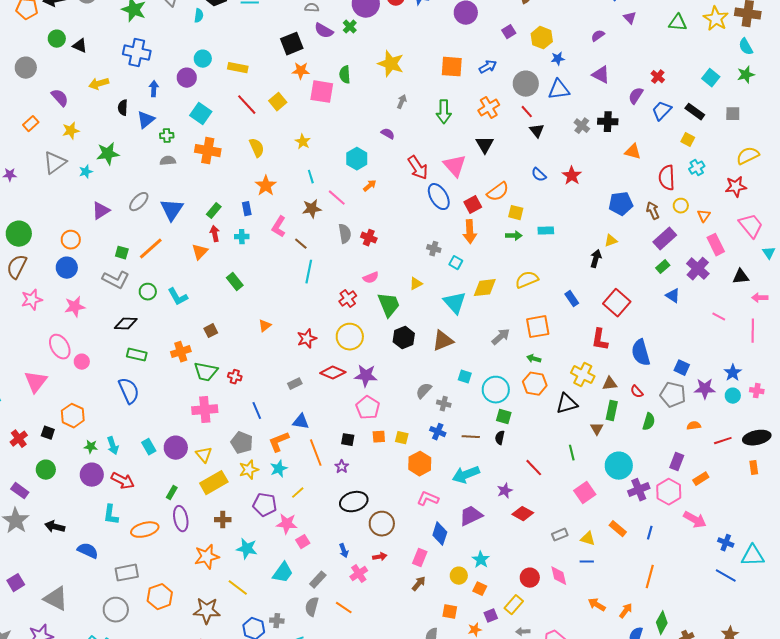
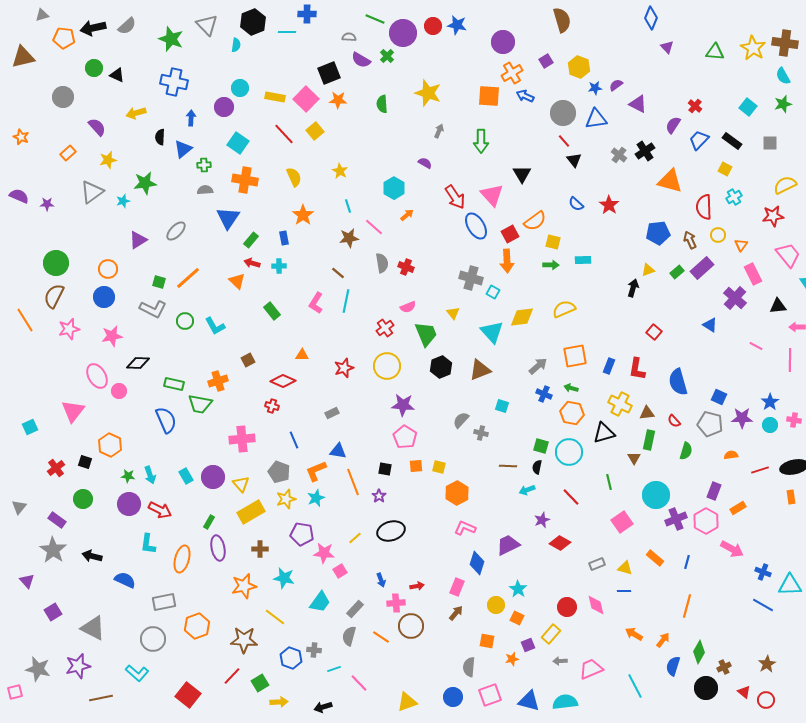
purple semicircle: (598, 36) -> (616, 85), moved
blue arrow: (488, 67) -> (525, 96), turned -126
pink square: (322, 92) -> (306, 99), moved, turned 35
orange cross: (489, 108) -> (512, 73), moved
black cross: (608, 122) -> (645, 151), turned -36
orange triangle: (633, 152) -> (670, 181), size x1.5
blue triangle: (172, 210) -> (228, 218), moved
pink L-shape: (279, 227) -> (316, 303), moved
red arrow: (215, 234) -> (252, 263), turned -63
gray cross: (434, 249) -> (471, 278), size x1.6
orange triangle: (200, 252) -> (237, 281), turned -30
green rectangle: (663, 267) -> (677, 272), moved
yellow triangle: (416, 284) -> (453, 313), turned -40
blue rectangle: (572, 299) -> (609, 366), moved, turned 56
red square: (617, 303) -> (654, 332), size x0.6
black diamond: (126, 324) -> (138, 363), moved
orange triangle: (265, 326) -> (302, 355), turned 40
green trapezoid: (206, 372) -> (200, 404), moved
red diamond: (333, 373) -> (283, 381), moved
cyan circle: (496, 390) -> (569, 452), moved
blue cross: (438, 432) -> (544, 394), moved
cyan arrow: (466, 475) -> (527, 490), moved, size x0.6
yellow line: (298, 493) -> (355, 538), moved
brown circle: (382, 524) -> (411, 626), moved
orange ellipse: (145, 530) -> (182, 559), turned -60
pink cross: (359, 574) -> (396, 603), turned 30

